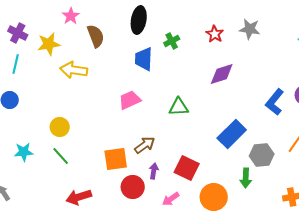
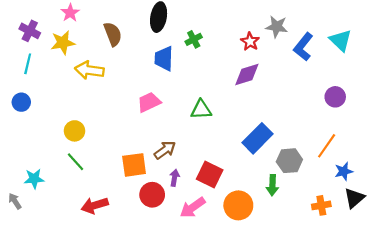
pink star: (71, 16) -> (70, 13), moved
red star: (215, 34) -> (250, 42), moved
blue L-shape: (275, 102) -> (303, 47), moved
cyan star: (24, 152) -> (34, 179), moved
pink arrow: (171, 199) -> (193, 208), size x1.4

